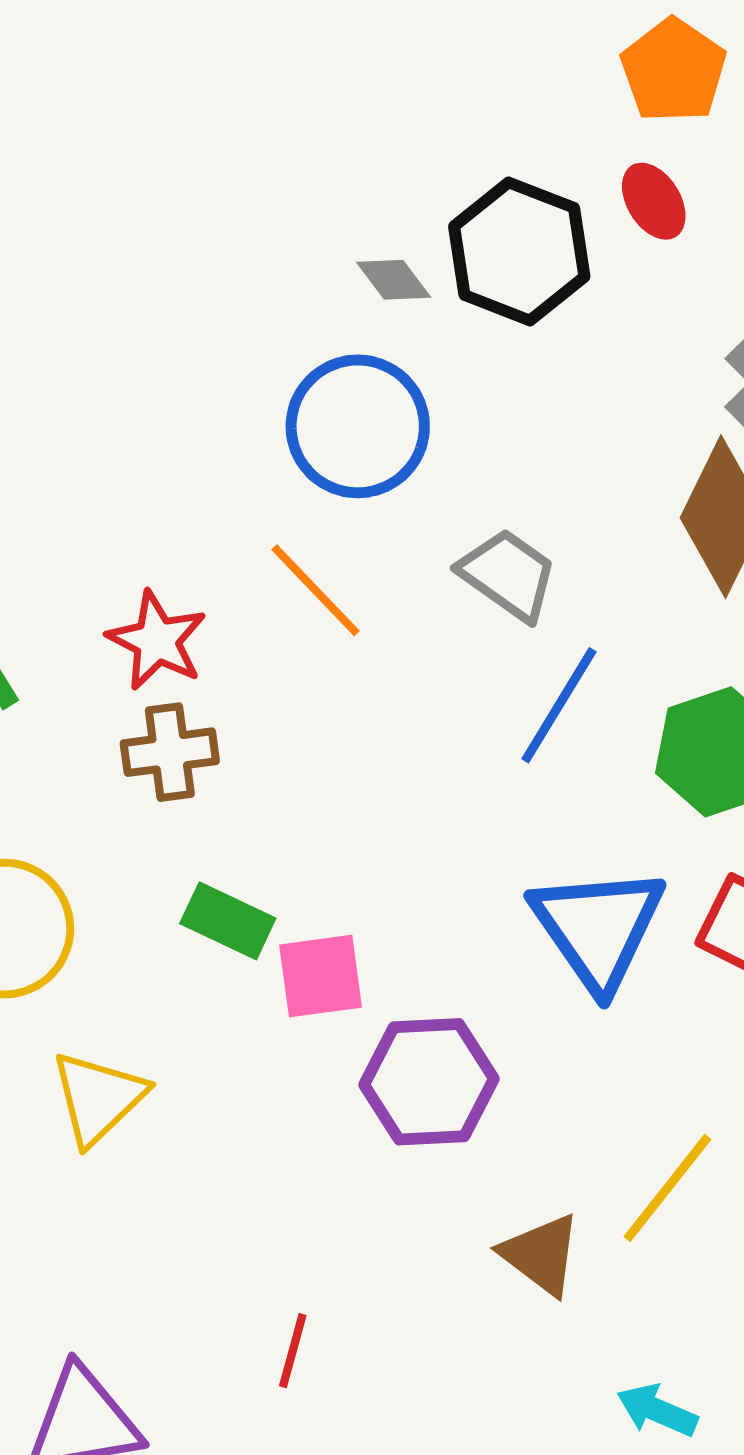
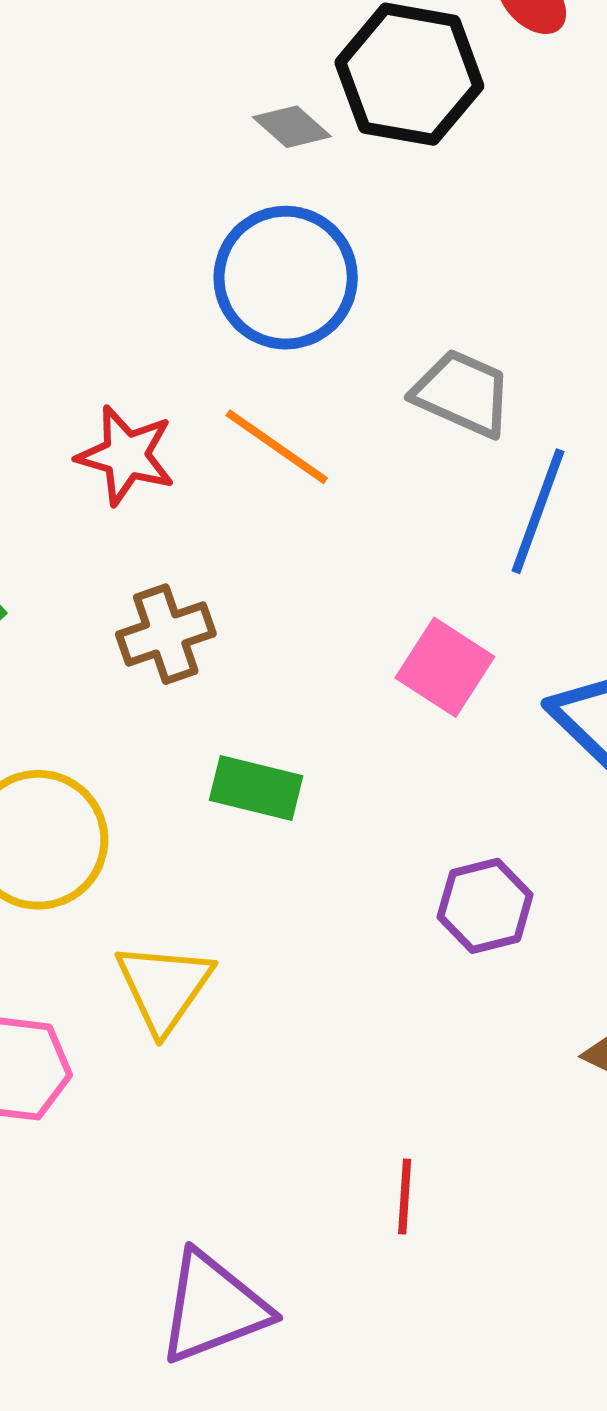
red star: (157, 641) -> (126, 455), moved
pink square: (321, 976) -> (445, 667), moved, turned -38
purple hexagon: (429, 1082) -> (485, 906), size x0.7

